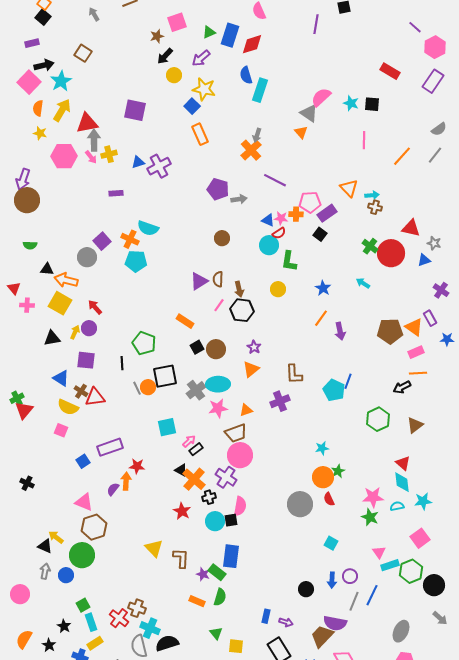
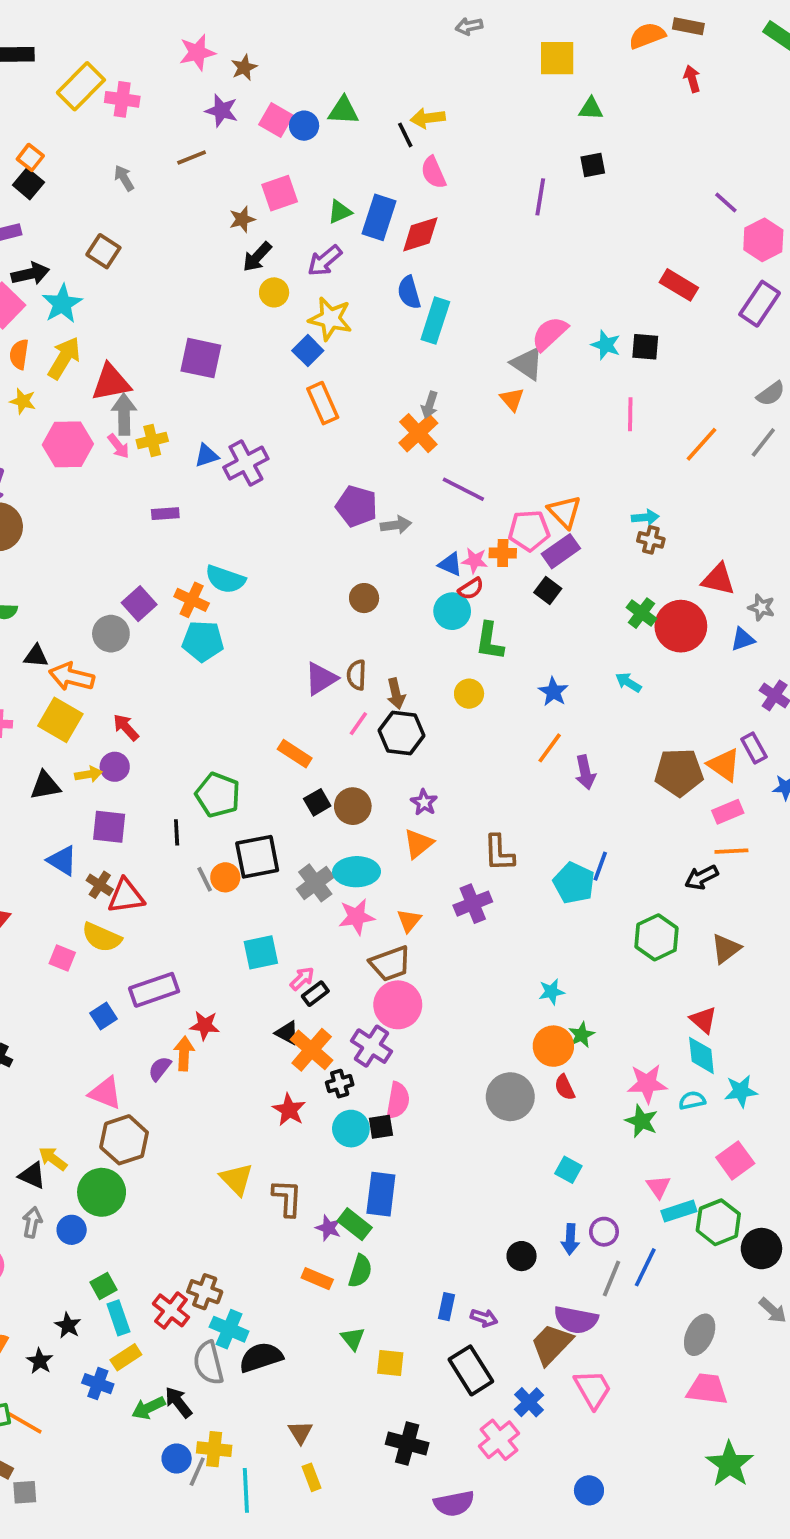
orange triangle: (349, 188) -> (565, 512), moved
yellow arrow: (75, 332) -> (88, 774), turned 56
yellow semicircle: (68, 407) -> (102, 937), moved
orange triangle: (246, 410) -> (409, 920), turned -32

